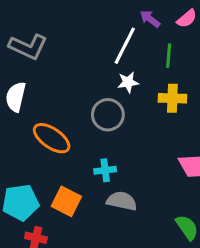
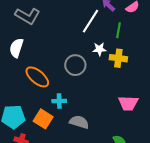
white star: (128, 82) -> (99, 49), moved
cyan cross: (105, 170) -> (59, 101), moved

